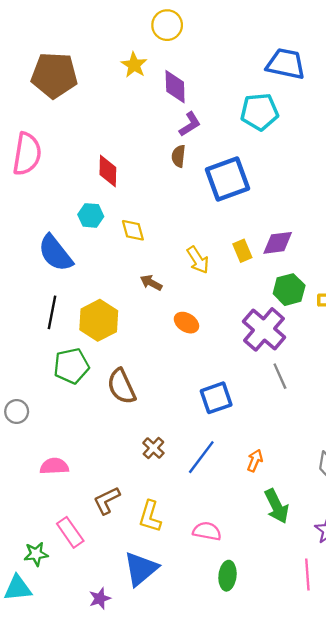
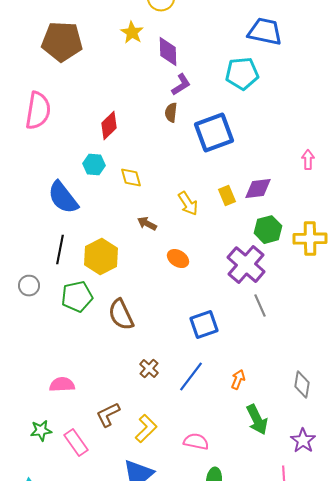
red diamond: (108, 171) -> (109, 126), turned 44
gray circle: (17, 412) -> (29, 286), moved
yellow L-shape: (150, 516) -> (146, 429), turned -152
green star: (36, 554) -> (41, 431), moved

